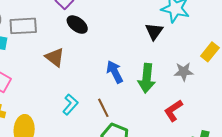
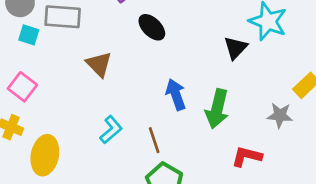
black ellipse: (77, 25) -> (152, 27), moved
gray star: (184, 72) -> (280, 115), moved
red L-shape: (173, 111) -> (247, 156), turned 40

